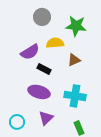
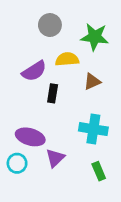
black rectangle: (44, 69) -> (53, 93), turned 72
purple ellipse: (39, 92) -> (30, 137), moved

